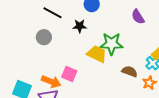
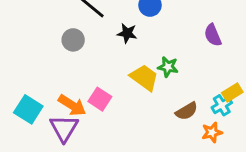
green star: (111, 44) -> (168, 67), size x0.6
brown semicircle: (130, 71) -> (187, 111), turned 119

